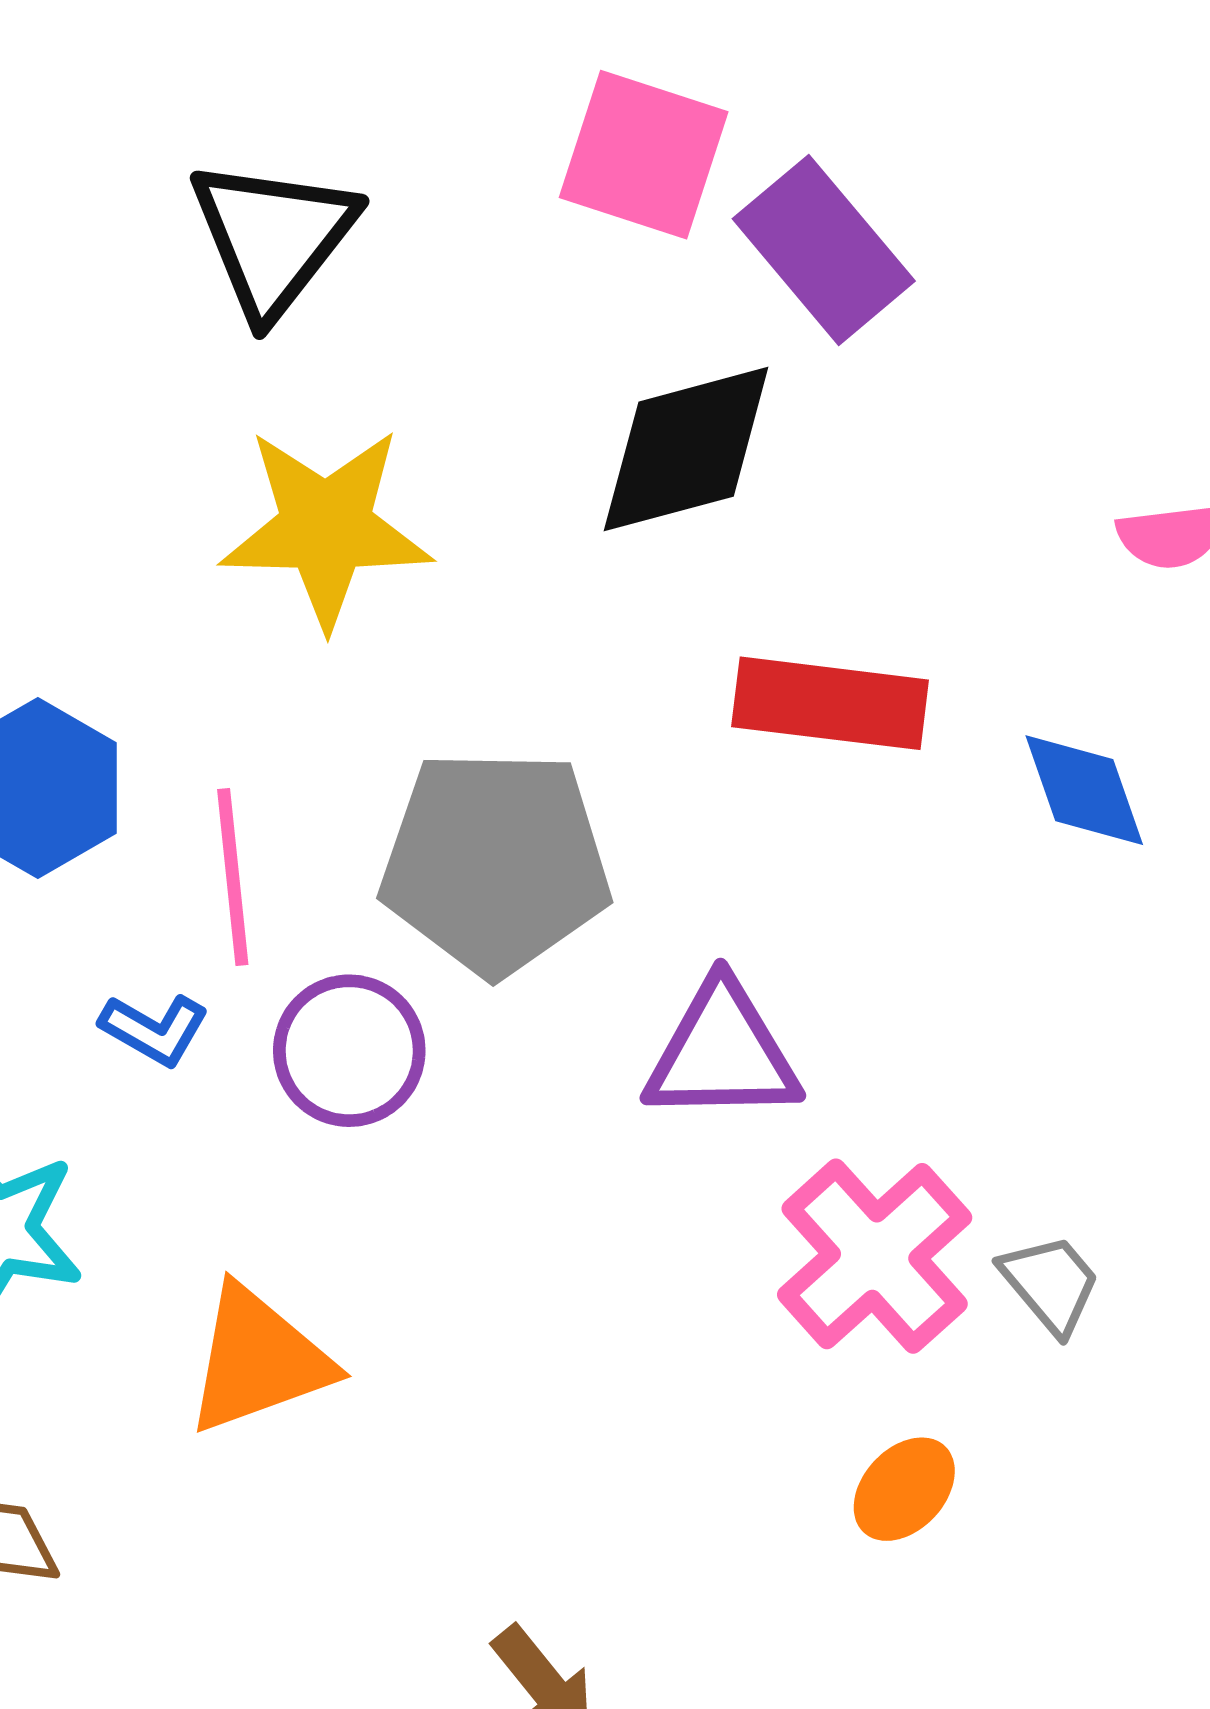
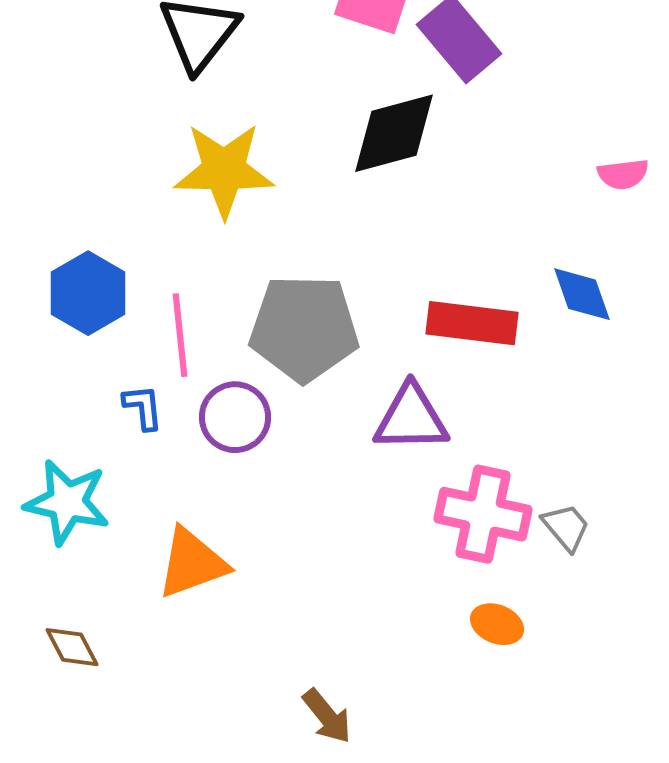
red rectangle: (830, 703) -> (472, 323), moved
blue L-shape: (154, 1029) -> (143, 407), turned -126
pink cross: (875, 1256) -> (483, 514), turned -36
orange ellipse: (904, 1489) -> (497, 624), turned 69

